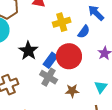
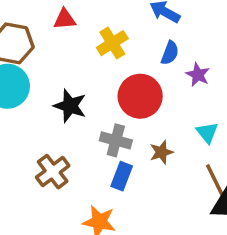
blue semicircle: (84, 32) -> (170, 53), moved
blue rectangle: (50, 60) -> (122, 176), moved

